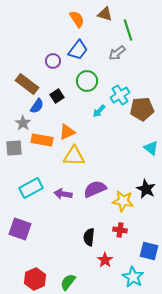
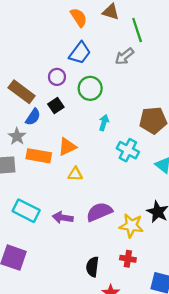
purple circle: (53, 61) -> (57, 77), moved
cyan cross: (120, 95) -> (128, 150), moved, turned -30
cyan arrow: (99, 111) -> (104, 123), turned 152
yellow triangle: (74, 156) -> (75, 174), size x0.6
cyan rectangle: (31, 188) -> (26, 211), turned 55

